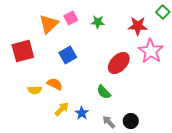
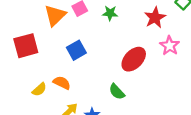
red star: (138, 26) -> (155, 18), turned -30
pink star: (151, 51) -> (170, 46), size x0.7
yellow semicircle: (35, 90) -> (39, 89), turned -40

